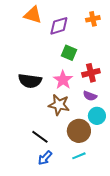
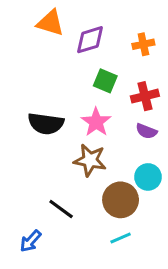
orange cross: (93, 19) -> (143, 44), moved
red cross: (91, 73) -> (145, 96), moved
purple semicircle: (90, 96) -> (146, 131), moved
blue arrow: (45, 158) -> (31, 241), moved

